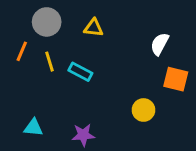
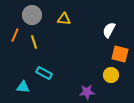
cyan rectangle: (80, 72) -> (44, 73), moved
yellow circle: (143, 110) -> (111, 75), moved
purple star: (83, 135) -> (87, 92), moved

